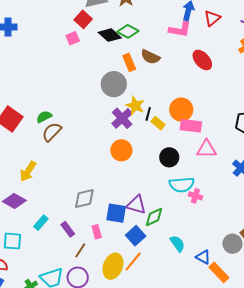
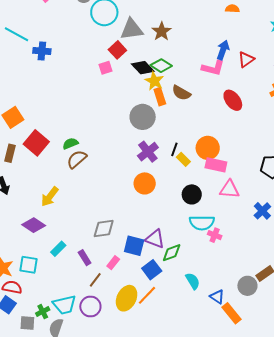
yellow star: (135, 106) -> (154, 81), moved
pink rectangle: (97, 232) -> (113, 263), turned 48

